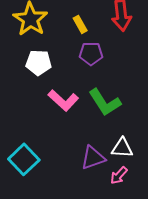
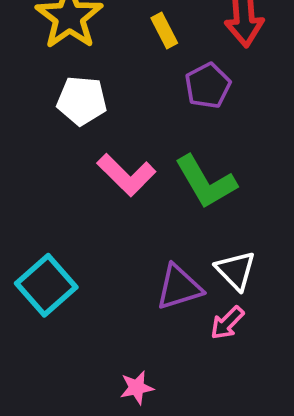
purple pentagon: (91, 54) -> (208, 86), moved, turned -30
white triangle: (122, 148) -> (236, 270), turned 40

